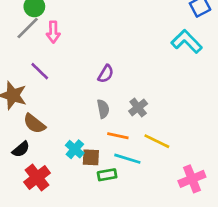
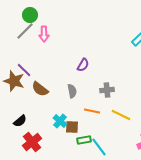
purple line: (40, 71) -> (24, 70), moved
gray cross: (138, 107) -> (107, 90), turned 32
gray semicircle: (103, 109) -> (72, 91), moved
brown semicircle: (34, 124) -> (40, 89), moved
cyan line: (127, 159) -> (99, 147), moved, turned 36

